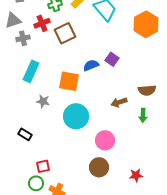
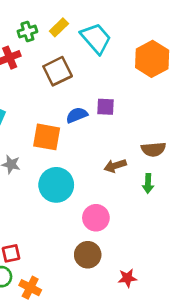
brown square: (65, 33) -> (58, 71), moved
purple square: (112, 59) -> (106, 107), turned -32
red star: (136, 175) -> (127, 278), moved

